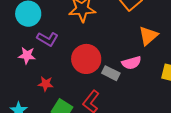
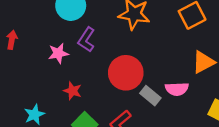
purple L-shape: (48, 39) -> (86, 40), turned 80
pink star: (27, 55) -> (58, 53), turned -30

